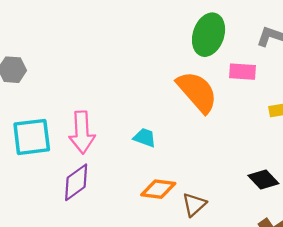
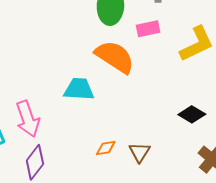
cyan trapezoid: (145, 138) -> (79, 89), moved, size x1.5
orange diamond: (158, 189) -> (106, 148), size x0.7

